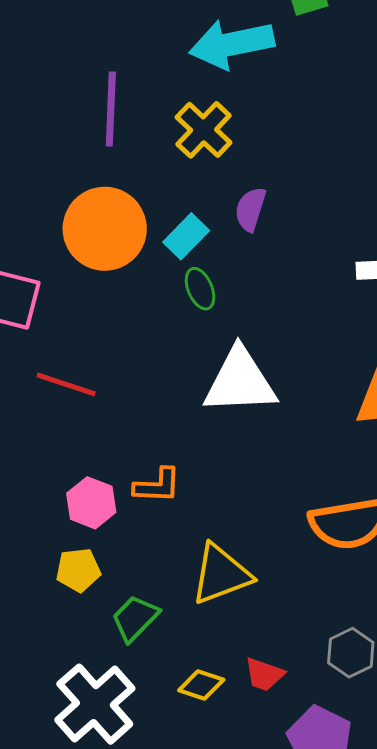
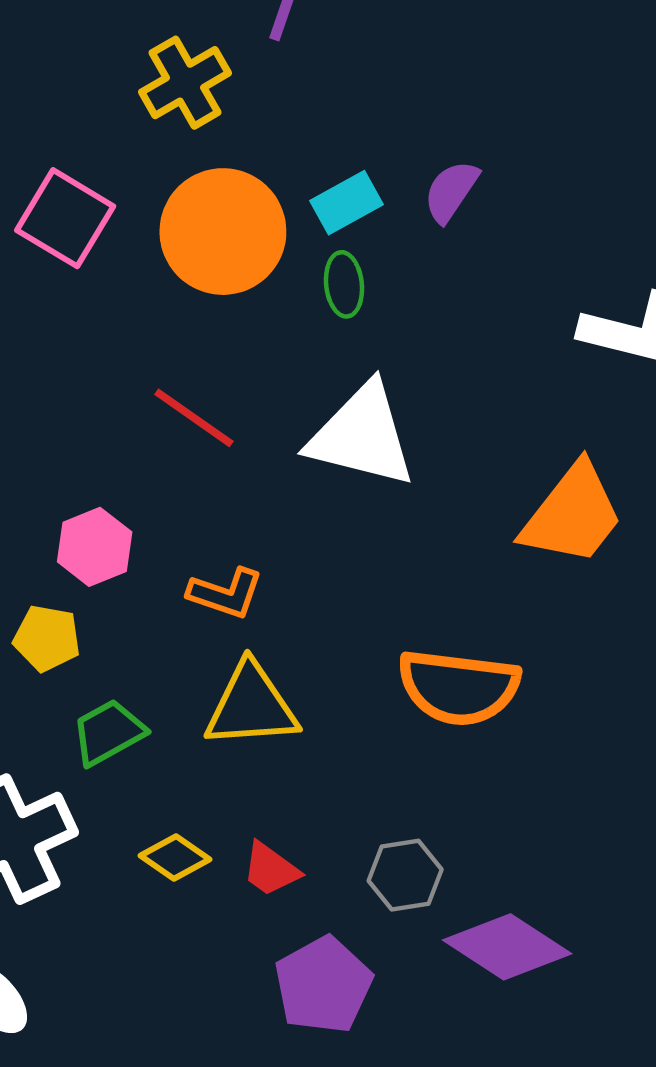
yellow cross: (204, 130) -> (185, 83), moved
orange circle: (105, 229) -> (223, 232), moved
red line: (66, 384) -> (194, 418), moved
orange L-shape: (157, 486) -> (226, 593), moved

